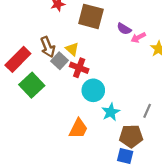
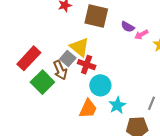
brown arrow: (48, 47) -> (60, 70), moved
yellow triangle: (72, 49) -> (79, 47), size x1.5
orange trapezoid: (78, 129) -> (88, 109), moved

